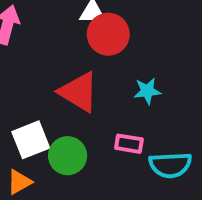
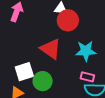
cyan star: (147, 91) -> (86, 51), size x1.5
pink rectangle: (129, 144) -> (87, 77), moved

